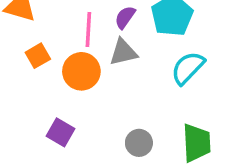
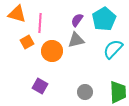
pink line: (88, 29) -> (40, 23), moved

